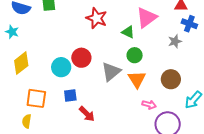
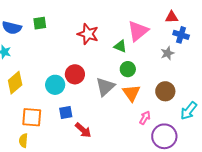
pink arrow: (149, 105) -> (145, 118), turned -72

